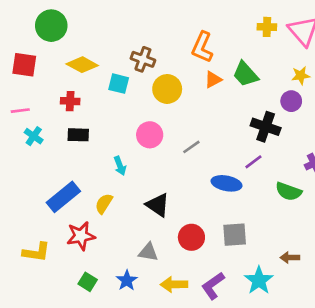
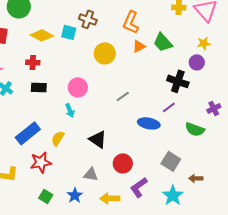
brown cross: (143, 59) -> (88, 19), moved
cyan square: (119, 84) -> (69, 32), moved
pink circle: (150, 135) -> (78, 87), moved
gray square: (235, 235) -> (171, 161), moved, turned 36
purple L-shape: (213, 286) -> (139, 187), moved

